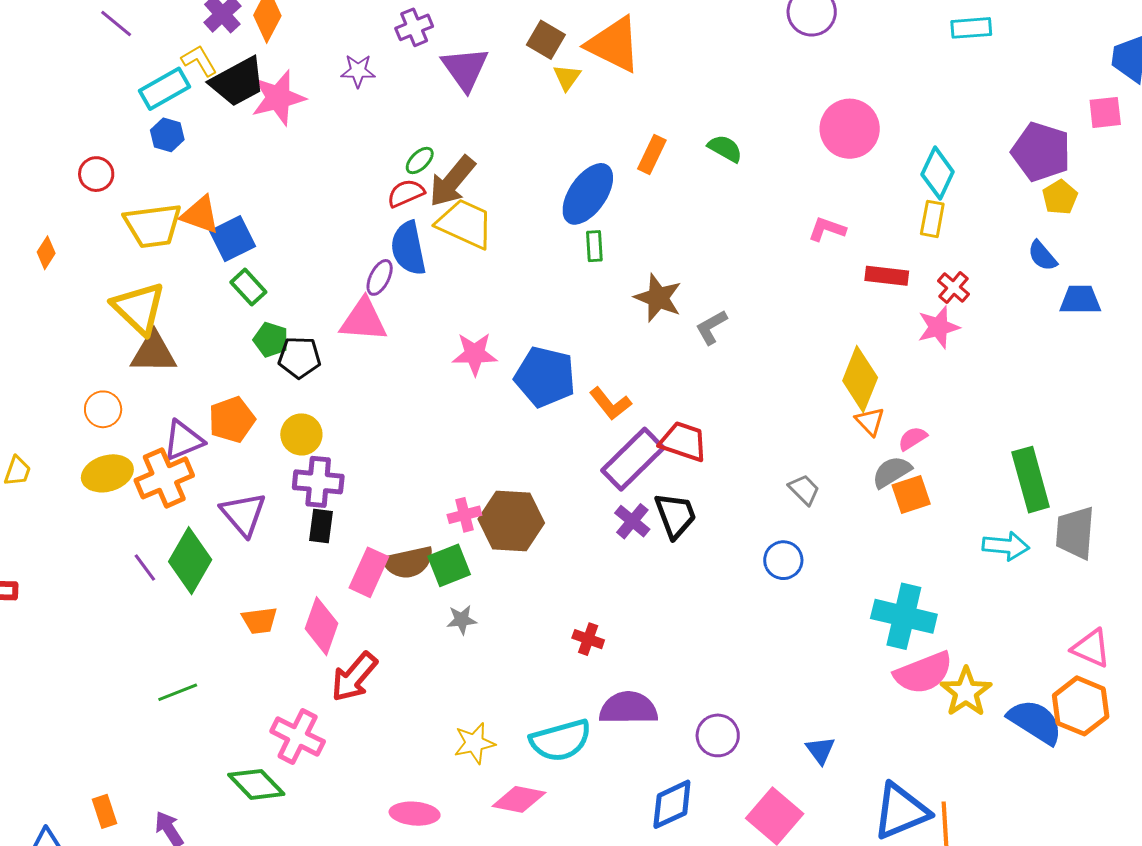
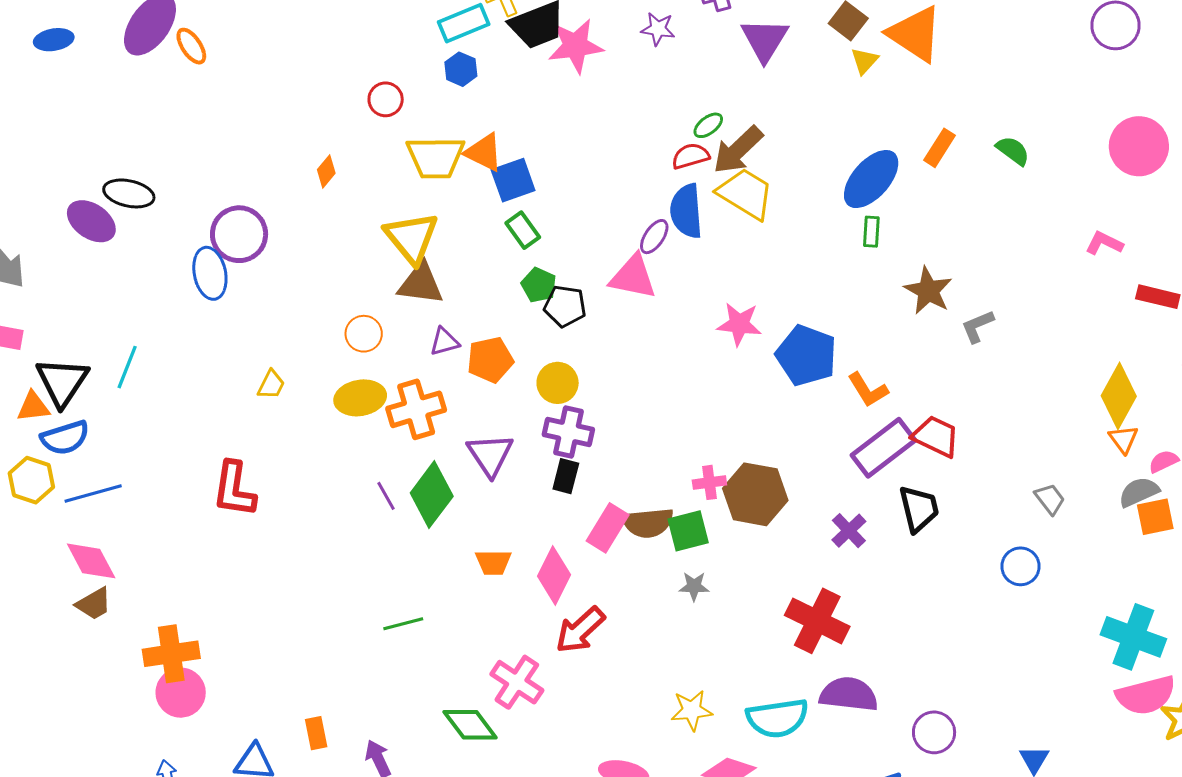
purple triangle: (183, 440) -> (444, 342), moved, size x0.7
purple cross: (632, 521) -> (849, 531), moved
red cross: (588, 639) -> (817, 621), size x2.0

